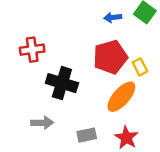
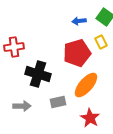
yellow rectangle: (140, 67) -> (101, 42), moved
gray rectangle: (87, 135) -> (58, 102), moved

